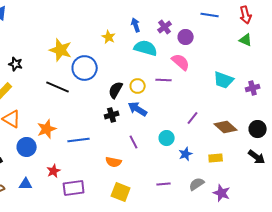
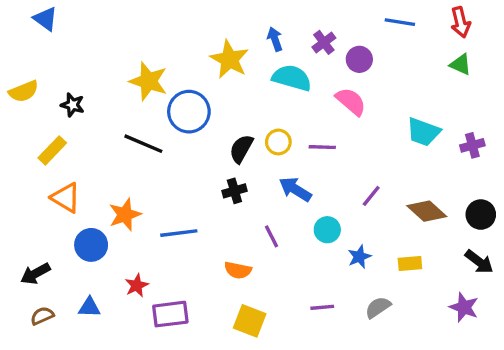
yellow star: (109, 37) -> (229, 59), size x1.6
purple line: (164, 80) -> (322, 147), moved
blue arrow: (138, 109) -> (295, 189), moved
purple star: (222, 193) -> (464, 307), moved

